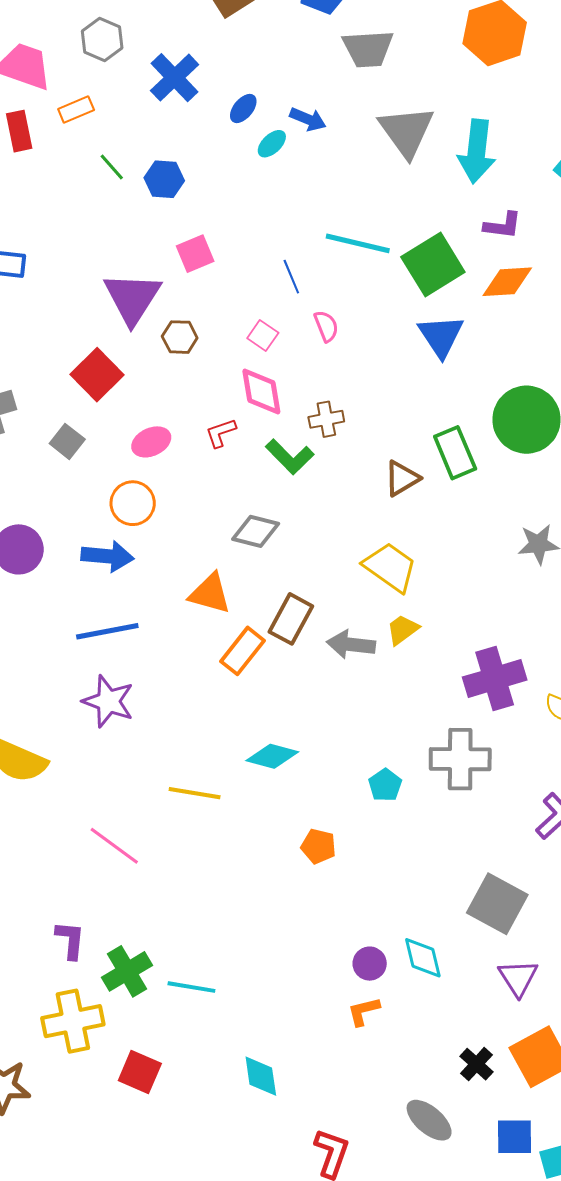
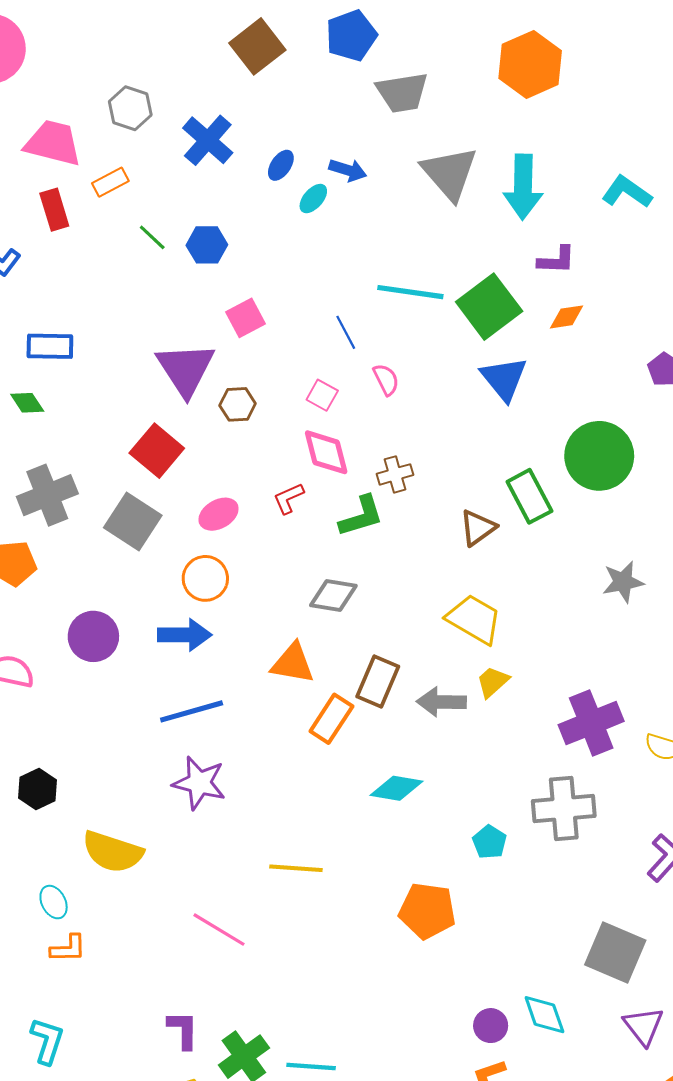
orange diamond: (507, 282) -> (567, 317), size x0.7
gray square: (67, 441) -> (133, 522), size x1.6
green L-shape: (290, 457) -> (361, 516), turned -57
cyan diamond: (272, 756) -> (397, 788), moved
orange pentagon: (318, 846) -> (427, 911), size x1.6

